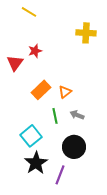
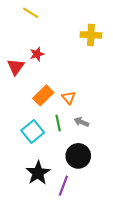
orange triangle: (65, 92) -> (69, 98), turned -32
cyan square: (31, 136) -> (33, 132), moved

